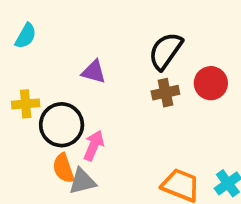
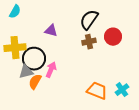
yellow cross: (26, 104) -> (15, 48), size x1.5
orange semicircle: (63, 168) -> (35, 82), turned 49
gray triangle: (82, 181) -> (26, 72), moved

